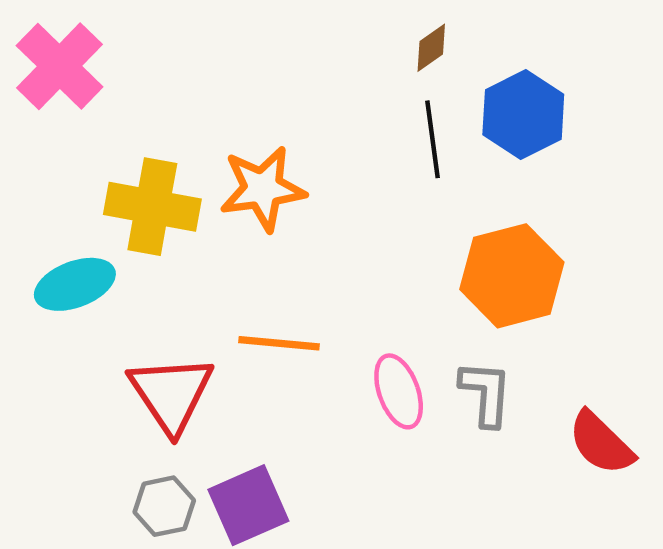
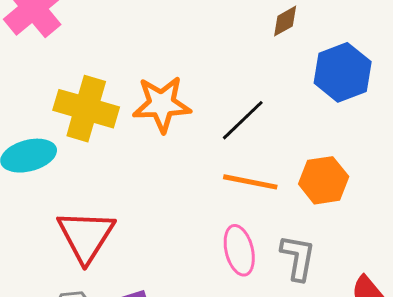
black line: (432, 139) -> (243, 120), moved, turned 48
orange hexagon: (512, 276) -> (324, 180), size x0.7
orange line: (279, 343) -> (250, 182), moved

